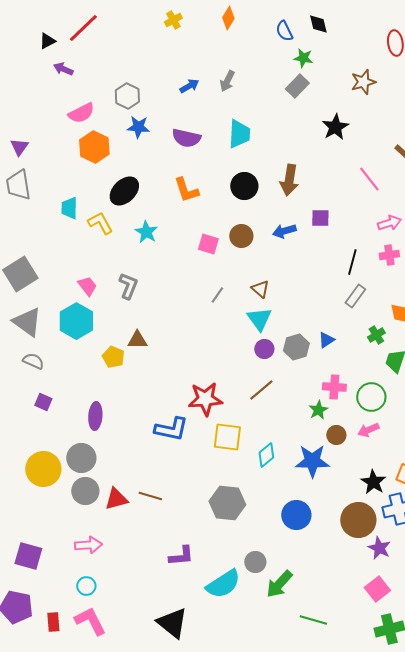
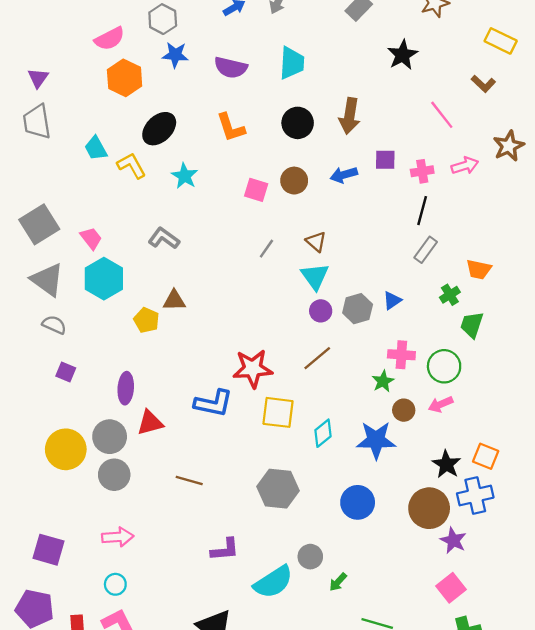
cyan trapezoid: (69, 208) -> (96, 148), turned -30
pink cross: (389, 255) -> (422, 171), moved
pink trapezoid: (87, 286) -> (91, 238), moved
gray L-shape: (128, 286) -> (164, 238), turned -76
red triangle: (116, 499) -> (150, 423), moved
green arrow: (279, 584) -> (338, 582), size x0.6

